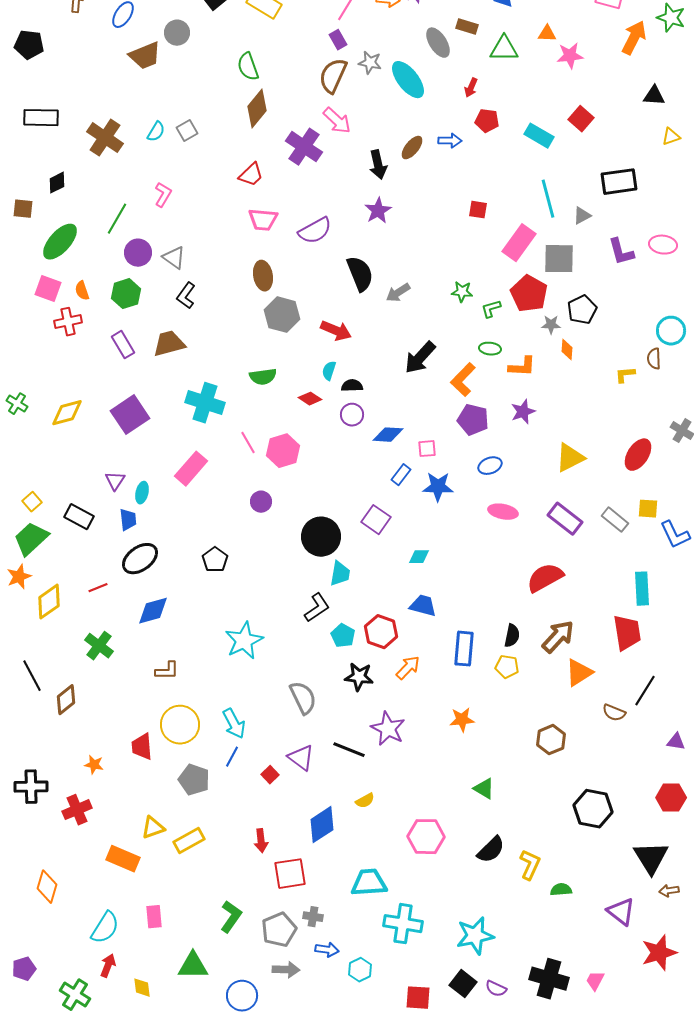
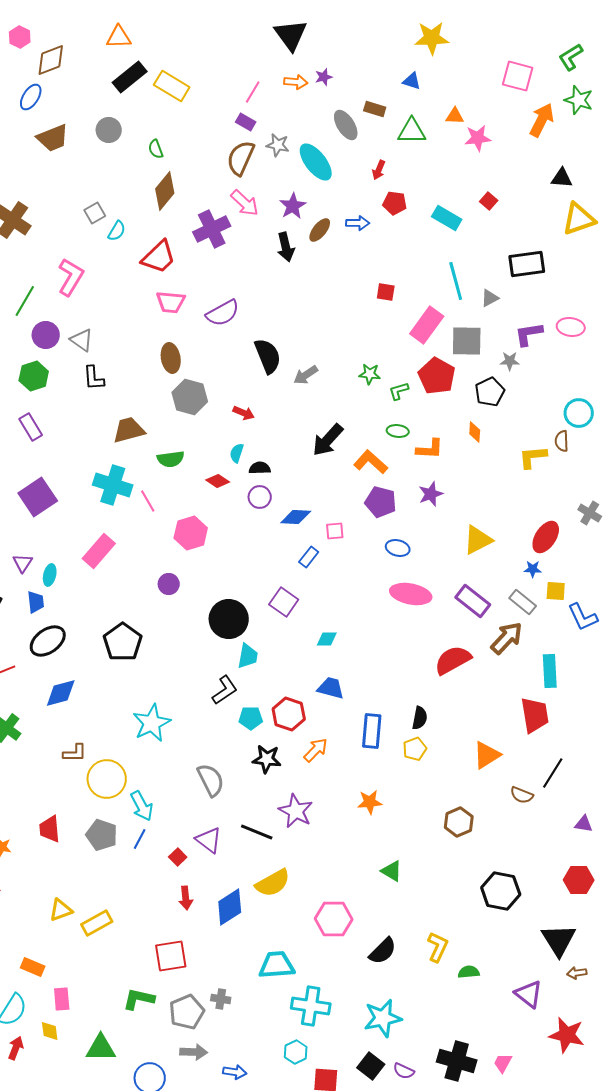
gray circle: (177, 33) -> (109, 130), moved
purple rectangle: (338, 40) -> (246, 122), turned -30
green semicircle: (248, 67) -> (156, 149), size x0.7
red square: (581, 119) -> (489, 201), size x0.7
cyan semicircle: (156, 132) -> (117, 231), moved
yellow triangle: (671, 137) -> (579, 219), size x1.8
purple cross: (304, 147) -> (212, 229), turned 30
red trapezoid: (251, 175) -> (159, 257), size x1.4
pink L-shape: (163, 195) -> (71, 277), size x1.5
purple star: (378, 211) -> (293, 206), moved
purple L-shape: (621, 252) -> (529, 334), turned 96
black L-shape: (186, 296) -> (94, 378), turned -40
gray star: (551, 325) -> (510, 361), moved
red arrow: (336, 331) -> (244, 413), size x0.7
brown trapezoid: (169, 344) -> (129, 430), moved
yellow L-shape: (625, 375) -> (533, 457), size x1.4
orange L-shape: (463, 380) -> (371, 462), turned 88
pink line: (248, 443) -> (148, 501), moved
blue ellipse: (490, 466) -> (398, 548), turned 35
blue star: (438, 487) -> (533, 569), moved, size x0.6
pink ellipse: (503, 512) -> (411, 594), size x1.4
black pentagon: (215, 560) -> (123, 642), size x1.5
cyan pentagon: (343, 636) -> (251, 718), turned -30
brown arrow: (558, 637) -> (507, 638), moved
yellow pentagon: (507, 667) -> (415, 749), turned -30
yellow circle: (180, 725) -> (107, 779), moved
gray pentagon: (194, 780) -> (102, 835), moved
yellow semicircle: (365, 801) -> (273, 883), size x1.8
red arrow: (261, 841) -> (186, 898), moved
black semicircle: (491, 850) -> (383, 951), moved
orange rectangle: (123, 859) -> (33, 967), moved, size x0.7
red square: (290, 874) -> (171, 956), moved
green L-shape: (231, 917) -> (139, 999), turned -112
blue arrow: (327, 950) -> (235, 1072), moved
red star: (659, 953) -> (567, 1035), turned 30
cyan hexagon: (360, 970) -> (296, 1052), moved
yellow diamond: (142, 988) -> (50, 1031), moved

